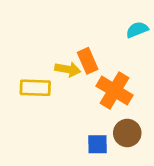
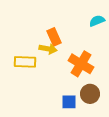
orange rectangle: (88, 61) -> (54, 37), moved

